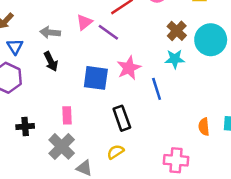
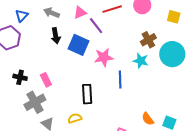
black arrow: (51, 61) -> (56, 36), moved
blue square: (96, 78) -> (78, 45), moved
pink rectangle: (67, 115) -> (46, 80), turned -40
black cross: (25, 126) -> (20, 77), moved
orange semicircle: (204, 127) -> (148, 119), turned -48

